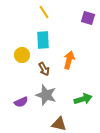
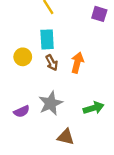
brown arrow: (44, 69) -> (52, 63), moved
gray star: (46, 95) -> (51, 103), turned 30

